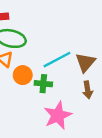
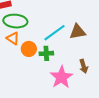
brown triangle: (85, 62) -> (78, 32), turned 48
brown arrow: (88, 90) -> (84, 66), moved

